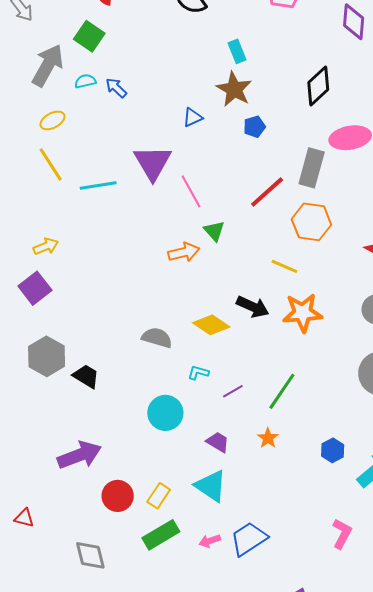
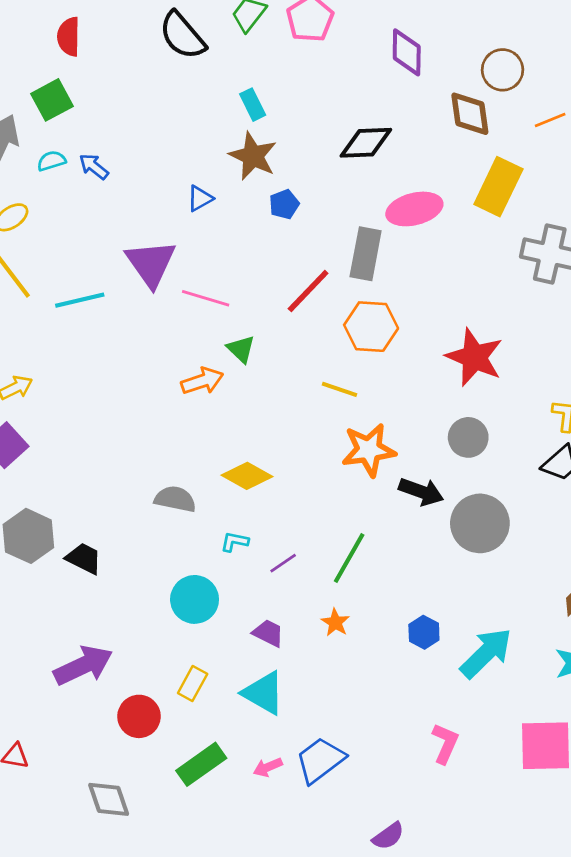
green square: (89, 36) -> (52, 100), turned 32
black diamond: (318, 86) -> (366, 143), turned 45
pink line: (191, 191) -> (206, 298), turned -40
black arrow: (253, 307) -> (421, 492), moved
yellow rectangle: (159, 496) -> (193, 684), moved

